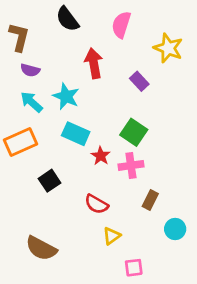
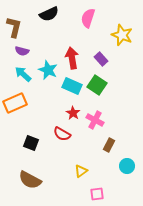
black semicircle: (67, 19) -> (49, 14), turned -78
red arrow: (94, 63) -> (72, 58), moved
green square: (134, 132) -> (97, 85), moved
cyan rectangle: (76, 134) -> (72, 86), moved
pink cross: (131, 165) -> (95, 120), turned 36
black square: (49, 181) -> (31, 143), moved, turned -35
red semicircle: (96, 204) -> (62, 134), moved

